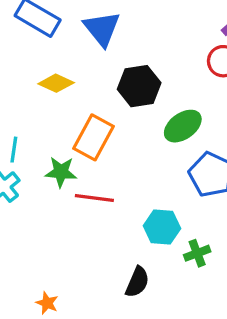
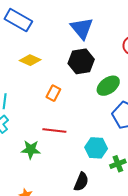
blue triangle: (102, 29) -> (82, 28), moved
orange rectangle: (93, 137) -> (53, 93), size x0.6
green star: (61, 172) -> (31, 150), moved

